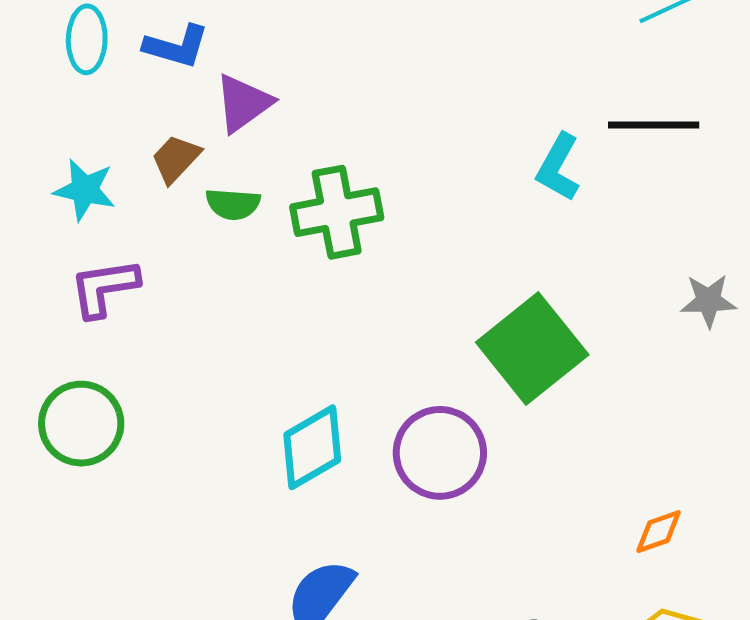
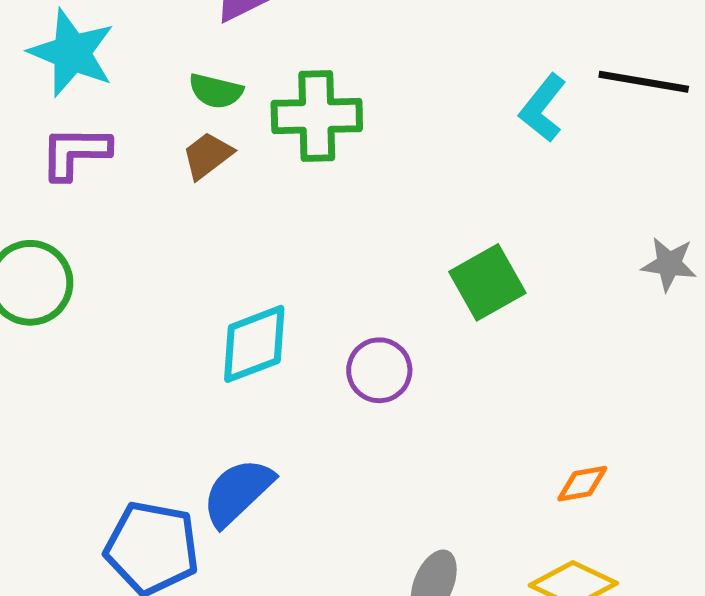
brown trapezoid: (176, 159) -> (207, 155), moved
cyan star: (85, 190) -> (72, 53), size x1.4
green square: (532, 348) -> (487, 282), size x0.7
purple circle: (440, 453) -> (379, 370), size x0.7

